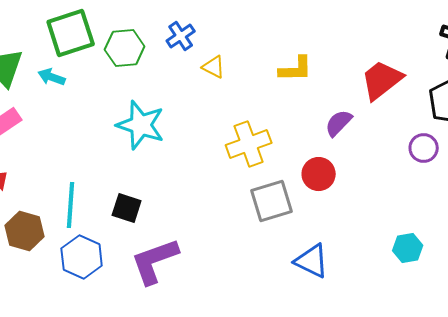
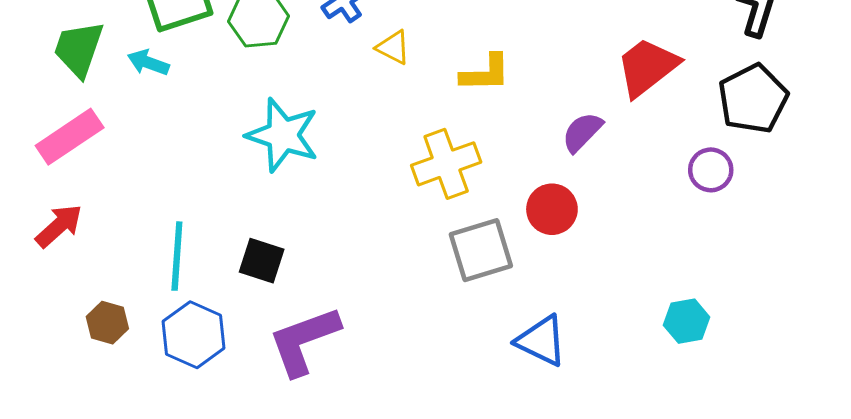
yellow L-shape: (296, 69) -> (485, 73), moved
brown hexagon: (25, 231) -> (107, 323), moved, size x0.7

